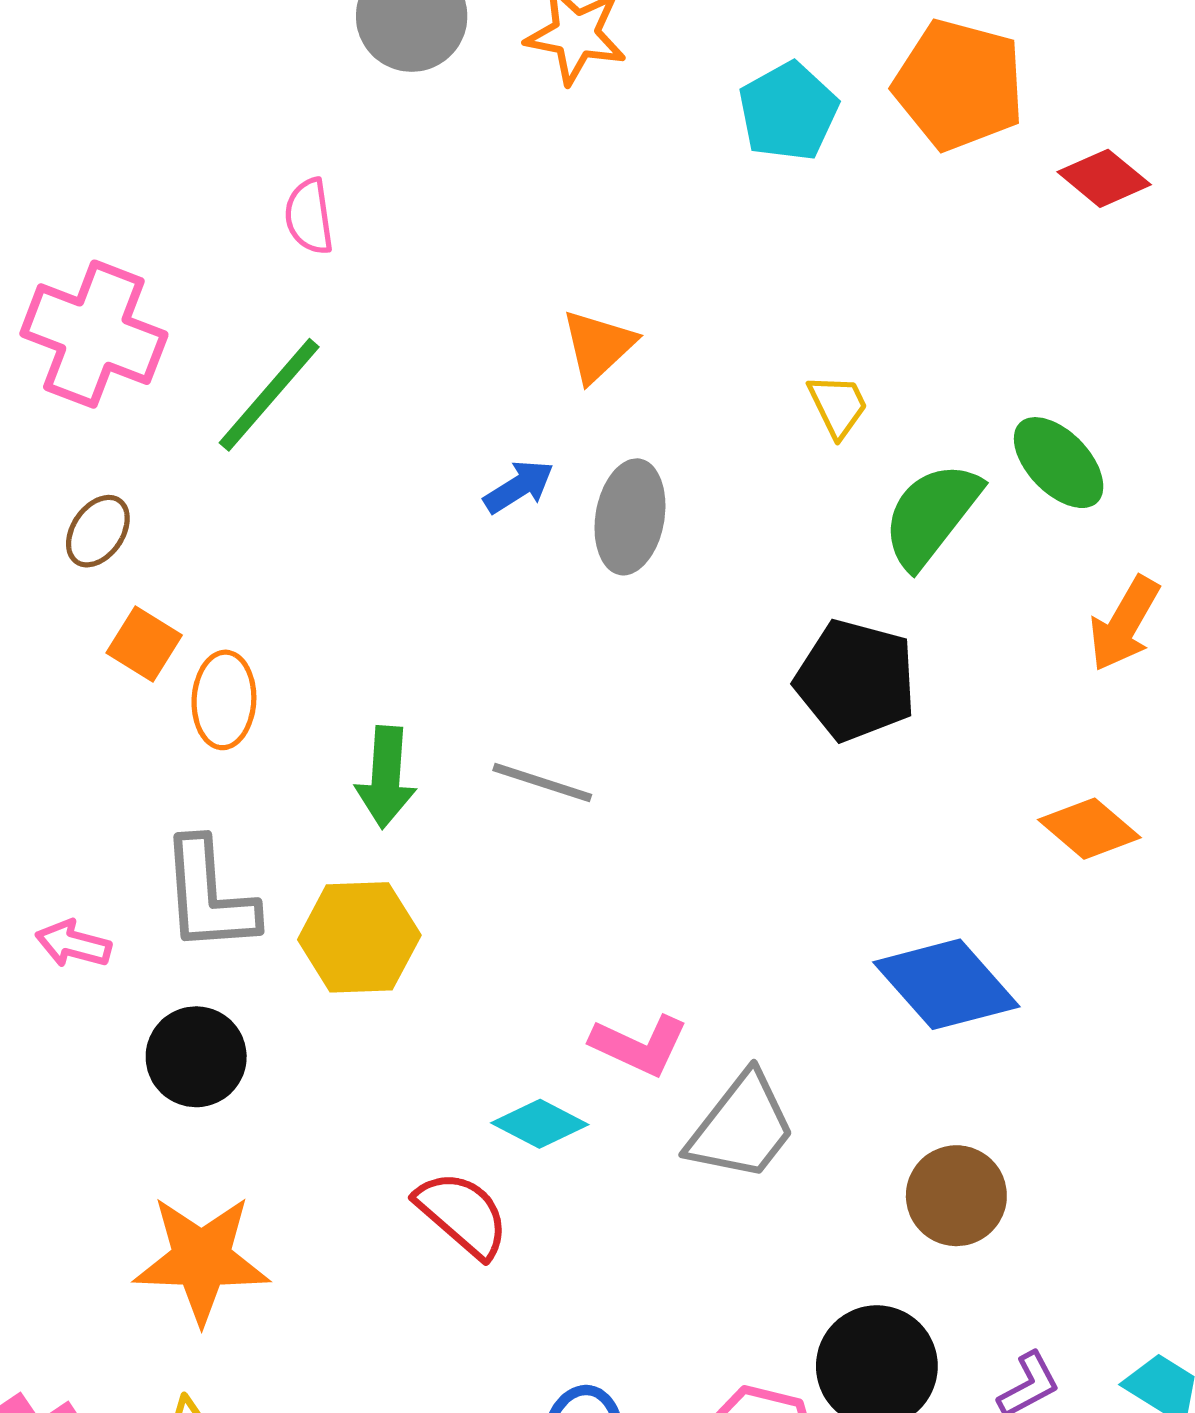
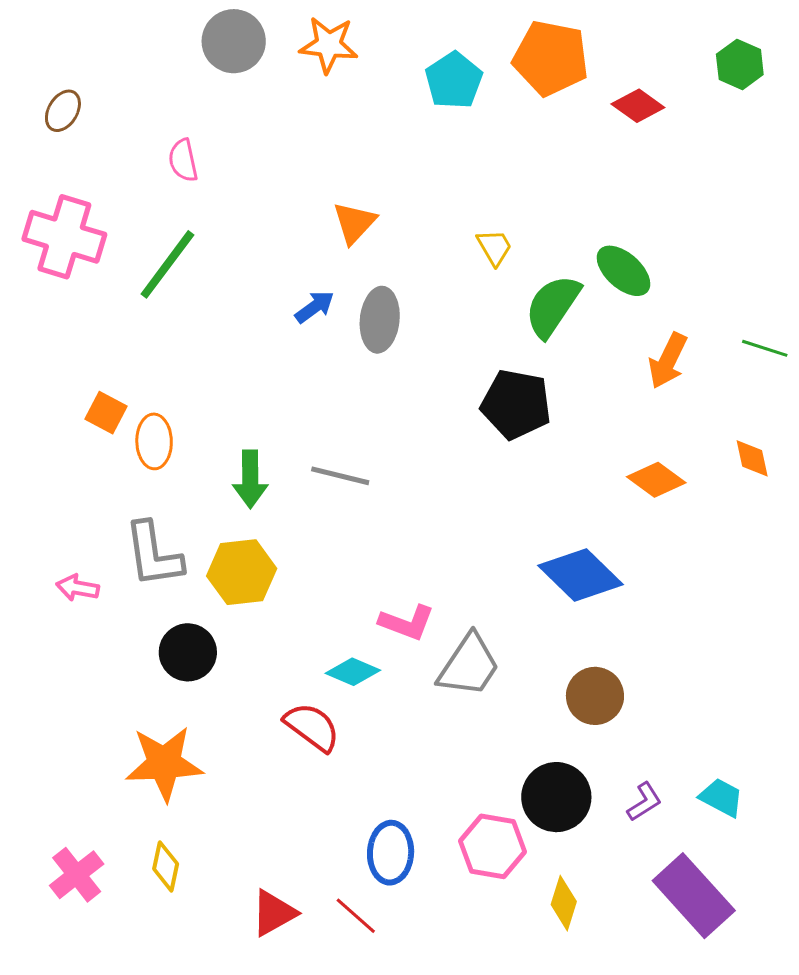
brown ellipse: (98, 531) -> (63, 111), moved
black circle: (196, 1057) -> (188, 652), moved

